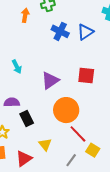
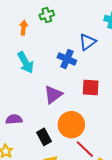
blue cross: (60, 31) -> (67, 59), moved
cyan arrow: (17, 67) -> (26, 63), moved, size x1.5
black rectangle: (27, 119) -> (44, 137), moved

